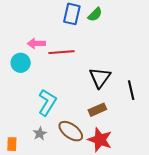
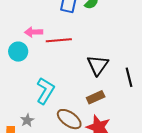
gray star: (40, 134) -> (27, 120), moved

